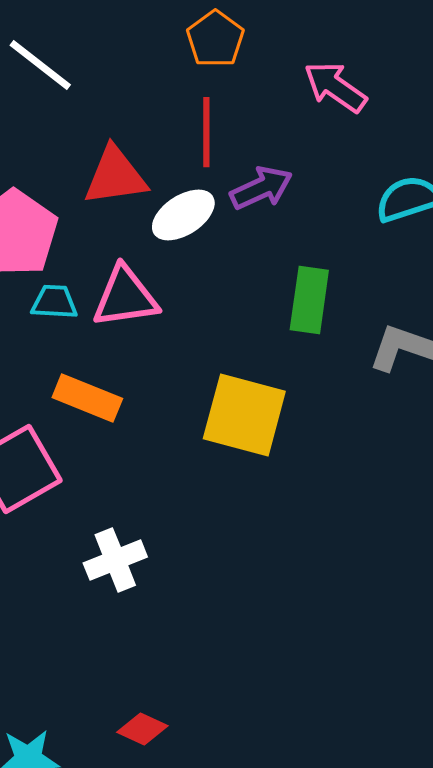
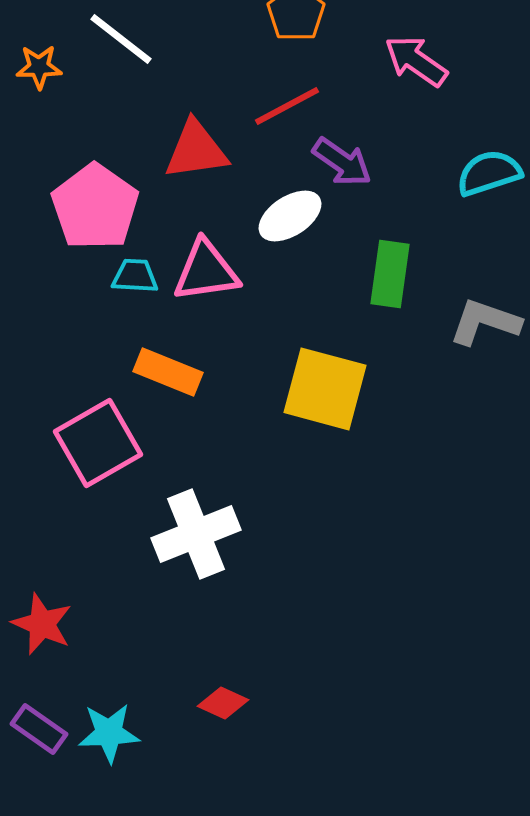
red line: (206, 132) -> (287, 106), turned 62
purple arrow: (261, 188) -> (342, 162), turned 60
white ellipse: (183, 215) -> (290, 216), moved
white cross: (115, 560) -> (196, 534), size x1.4

